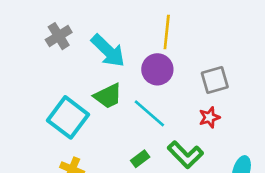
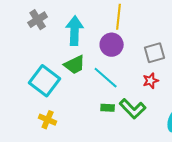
cyan arrow: (108, 51) -> (75, 31), turned -132
green rectangle: (140, 159) -> (108, 108), moved, turned 40

